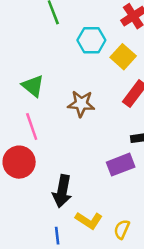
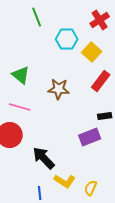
pink line: (32, 127) -> (20, 107), turned -55
black arrow: (62, 191) -> (44, 158), turned 125

